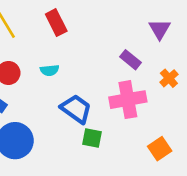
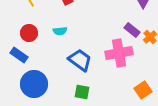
purple rectangle: (130, 60) -> (132, 30), moved
green square: (92, 138) -> (82, 92), moved

